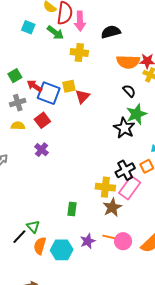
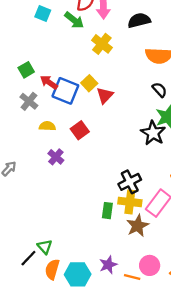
yellow cross: (79, 52) -> (102, 44), turned 30
yellow square: (69, 86) -> (89, 83), turned -32
gray cross: (18, 103) -> (29, 101), turned -35
red square: (42, 120) -> (80, 130), moved
yellow semicircle: (18, 126) -> (47, 126), moved
black cross: (125, 170) -> (130, 182), moved
green rectangle: (72, 209) -> (107, 211), moved
orange line: (109, 237) -> (132, 277), moved

